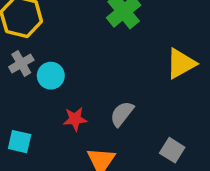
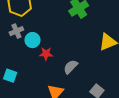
red star: (75, 119) -> (46, 54), moved

